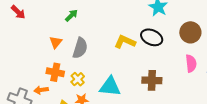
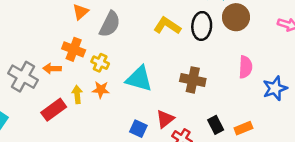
brown circle: (190, 32) -> (236, 17), moved
black ellipse: (152, 37) -> (202, 26), turned 60
yellow cross: (78, 79) -> (100, 63), turned -32

